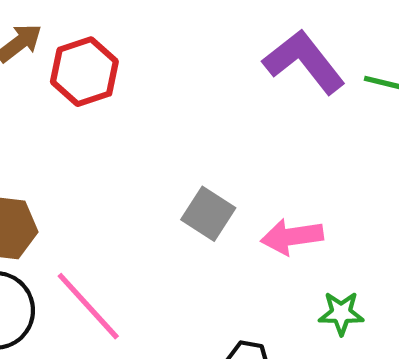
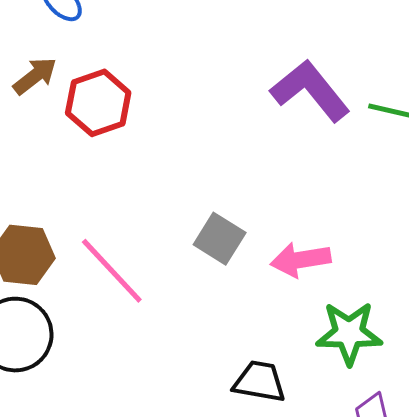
pink line: (88, 306) -> (112, 271), moved
green star: (341, 313) -> (349, 333), size x1.5

